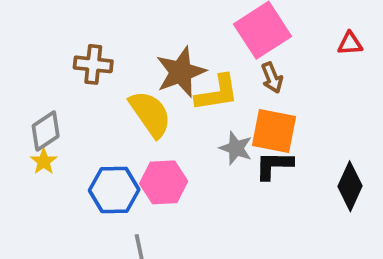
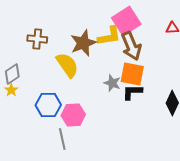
brown arrow: (272, 78) -> (131, 46), size x1.8
yellow L-shape: (217, 93) -> (109, 36), moved
pink hexagon: (164, 182) -> (73, 115), moved

